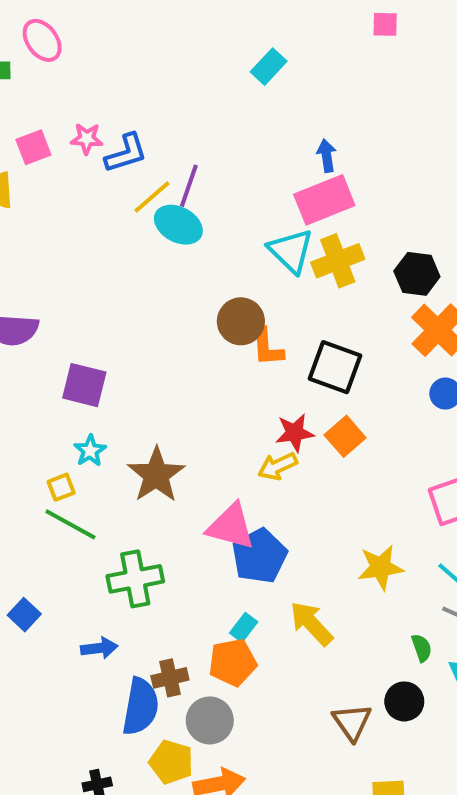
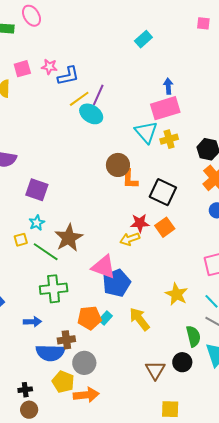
yellow cross: (338, 261) -> (169, 139), size x0.7
green line: (70, 524) -> (46, 252), moved
yellow star: (381, 567) -> (177, 294), turned 30
green semicircle: (422, 648) -> (193, 336), size x1.5
orange pentagon: (233, 662) -> (89, 318), moved
blue semicircle: (140, 707) -> (50, 353), turned 76

